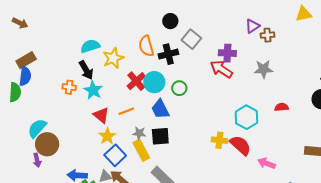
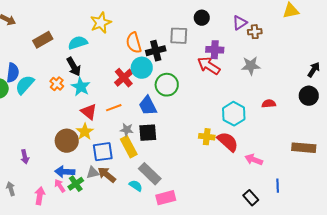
black circle: (170, 21) -> (202, 18), moved
gray square: (191, 39) -> (179, 36), turned -36
yellow star: (113, 58) -> (101, 23), moved
brown rectangle: (26, 60) -> (43, 40), moved
cyan circle: (154, 82) -> (142, 68), moved
orange cross: (69, 87) -> (57, 84), turned 32
green circle: (179, 88) -> (167, 85), size x1.5
cyan semicircle: (37, 128) -> (25, 85), moved
yellow star: (107, 136) -> (85, 132), moved
brown circle: (47, 144) -> (67, 141), moved
blue square: (115, 155) -> (103, 152), turned 35

